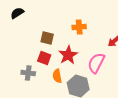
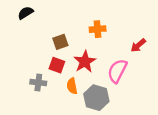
brown square: (47, 38) -> (60, 42), turned -32

